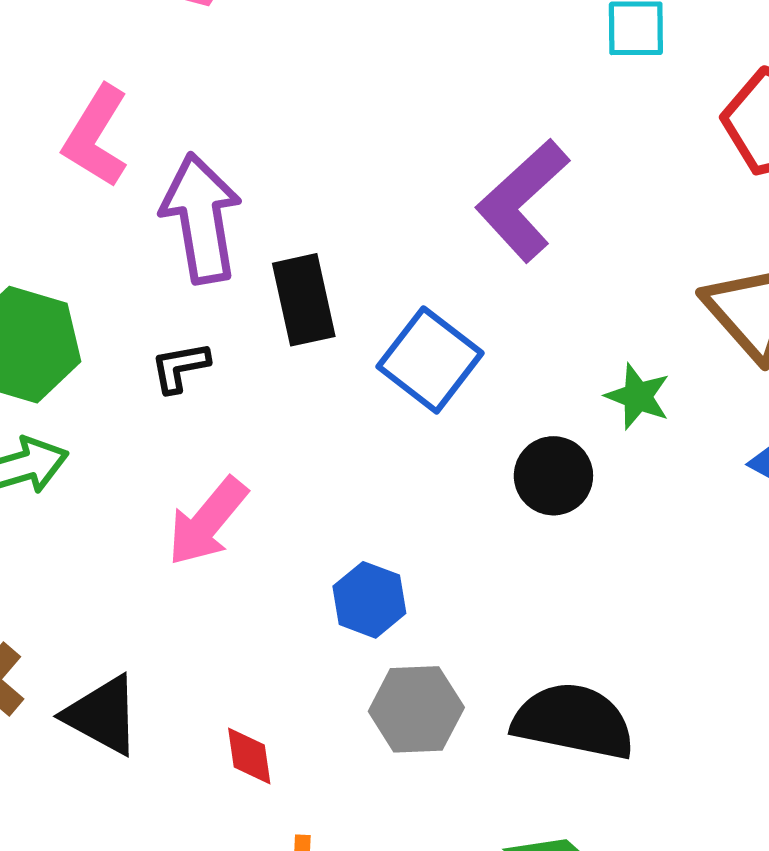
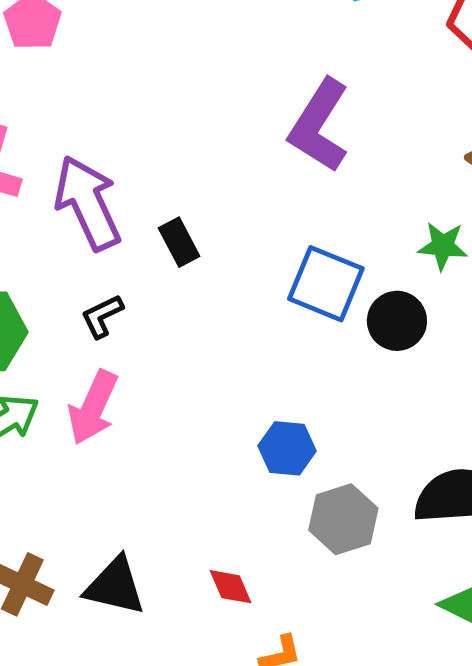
black rectangle: (304, 300) -> (179, 242), size x0.7
blue square: (430, 360) -> (326, 284), moved
pink arrow: (207, 522) -> (93, 407), moved

